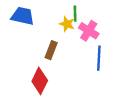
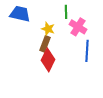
yellow star: (67, 24) -> (48, 29), moved
red diamond: (40, 81) -> (48, 60), moved

